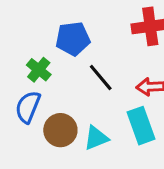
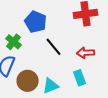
blue pentagon: (73, 39) -> (36, 22), turned 30
cyan rectangle: (141, 126) -> (80, 78), size x0.7

